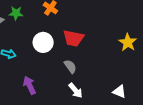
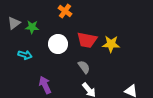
green star: (16, 13) -> (32, 27), moved
yellow star: (128, 42) -> (111, 44), moved, turned -30

